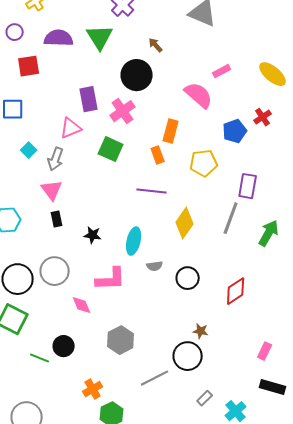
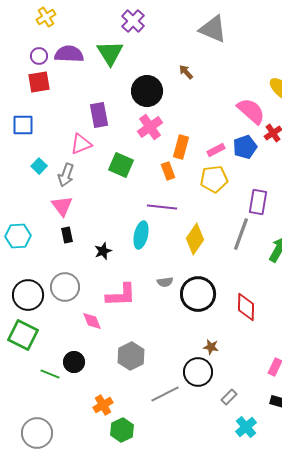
purple circle: (15, 32) -> (39, 56), moved
brown arrow: (156, 45) -> (186, 72), moved
pink rectangle: (222, 71) -> (216, 150), moved
pink semicircle: (199, 95) -> (251, 111), moved
pink cross: (123, 111) -> (150, 127), moved
black star: (93, 235) -> (103, 251), turned -30
cyan ellipse: (134, 241) -> (141, 235), moved
black circle: (188, 278) -> (198, 294), size x1.5
red diamond: (236, 291) -> (246, 307), turned -56
gray rectangle: (205, 398) -> (229, 397), moved

